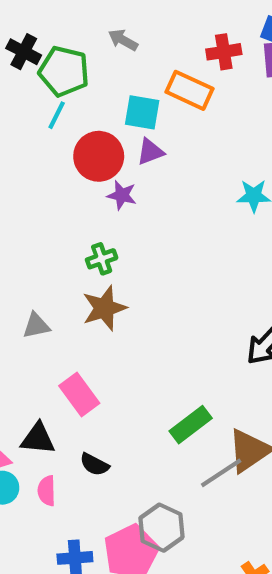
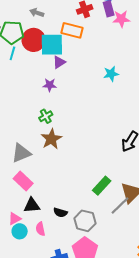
cyan square: (142, 112) -> (52, 45), size x1.4
red circle: (99, 156) -> (34, 40), moved
gray triangle: (36, 326) -> (21, 153), size x1.5
pink rectangle: (79, 395) -> (23, 181), moved
gray hexagon: (161, 528) -> (85, 221), moved

